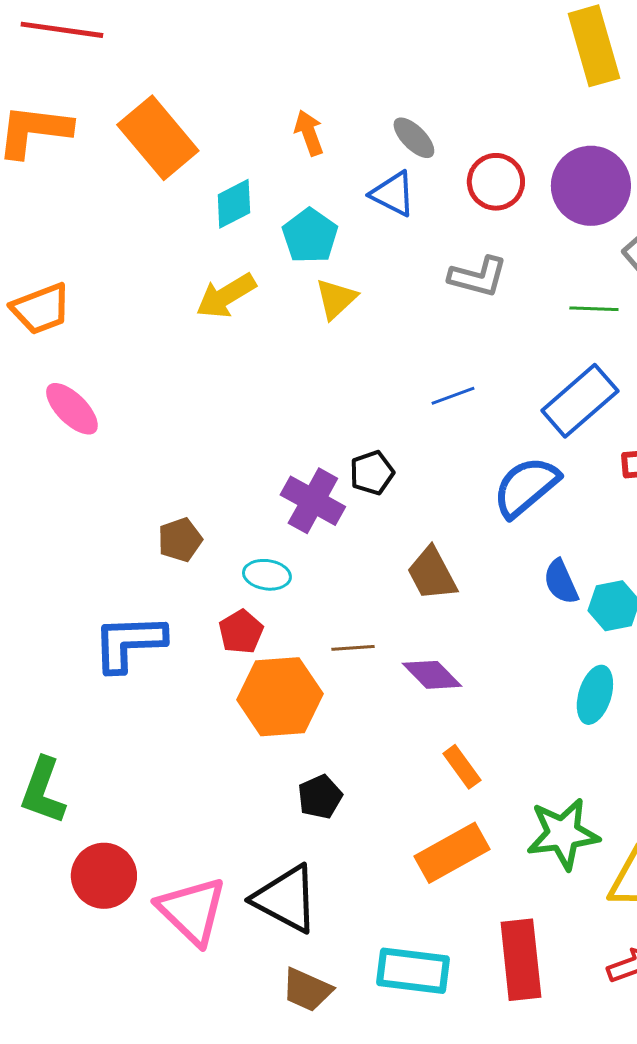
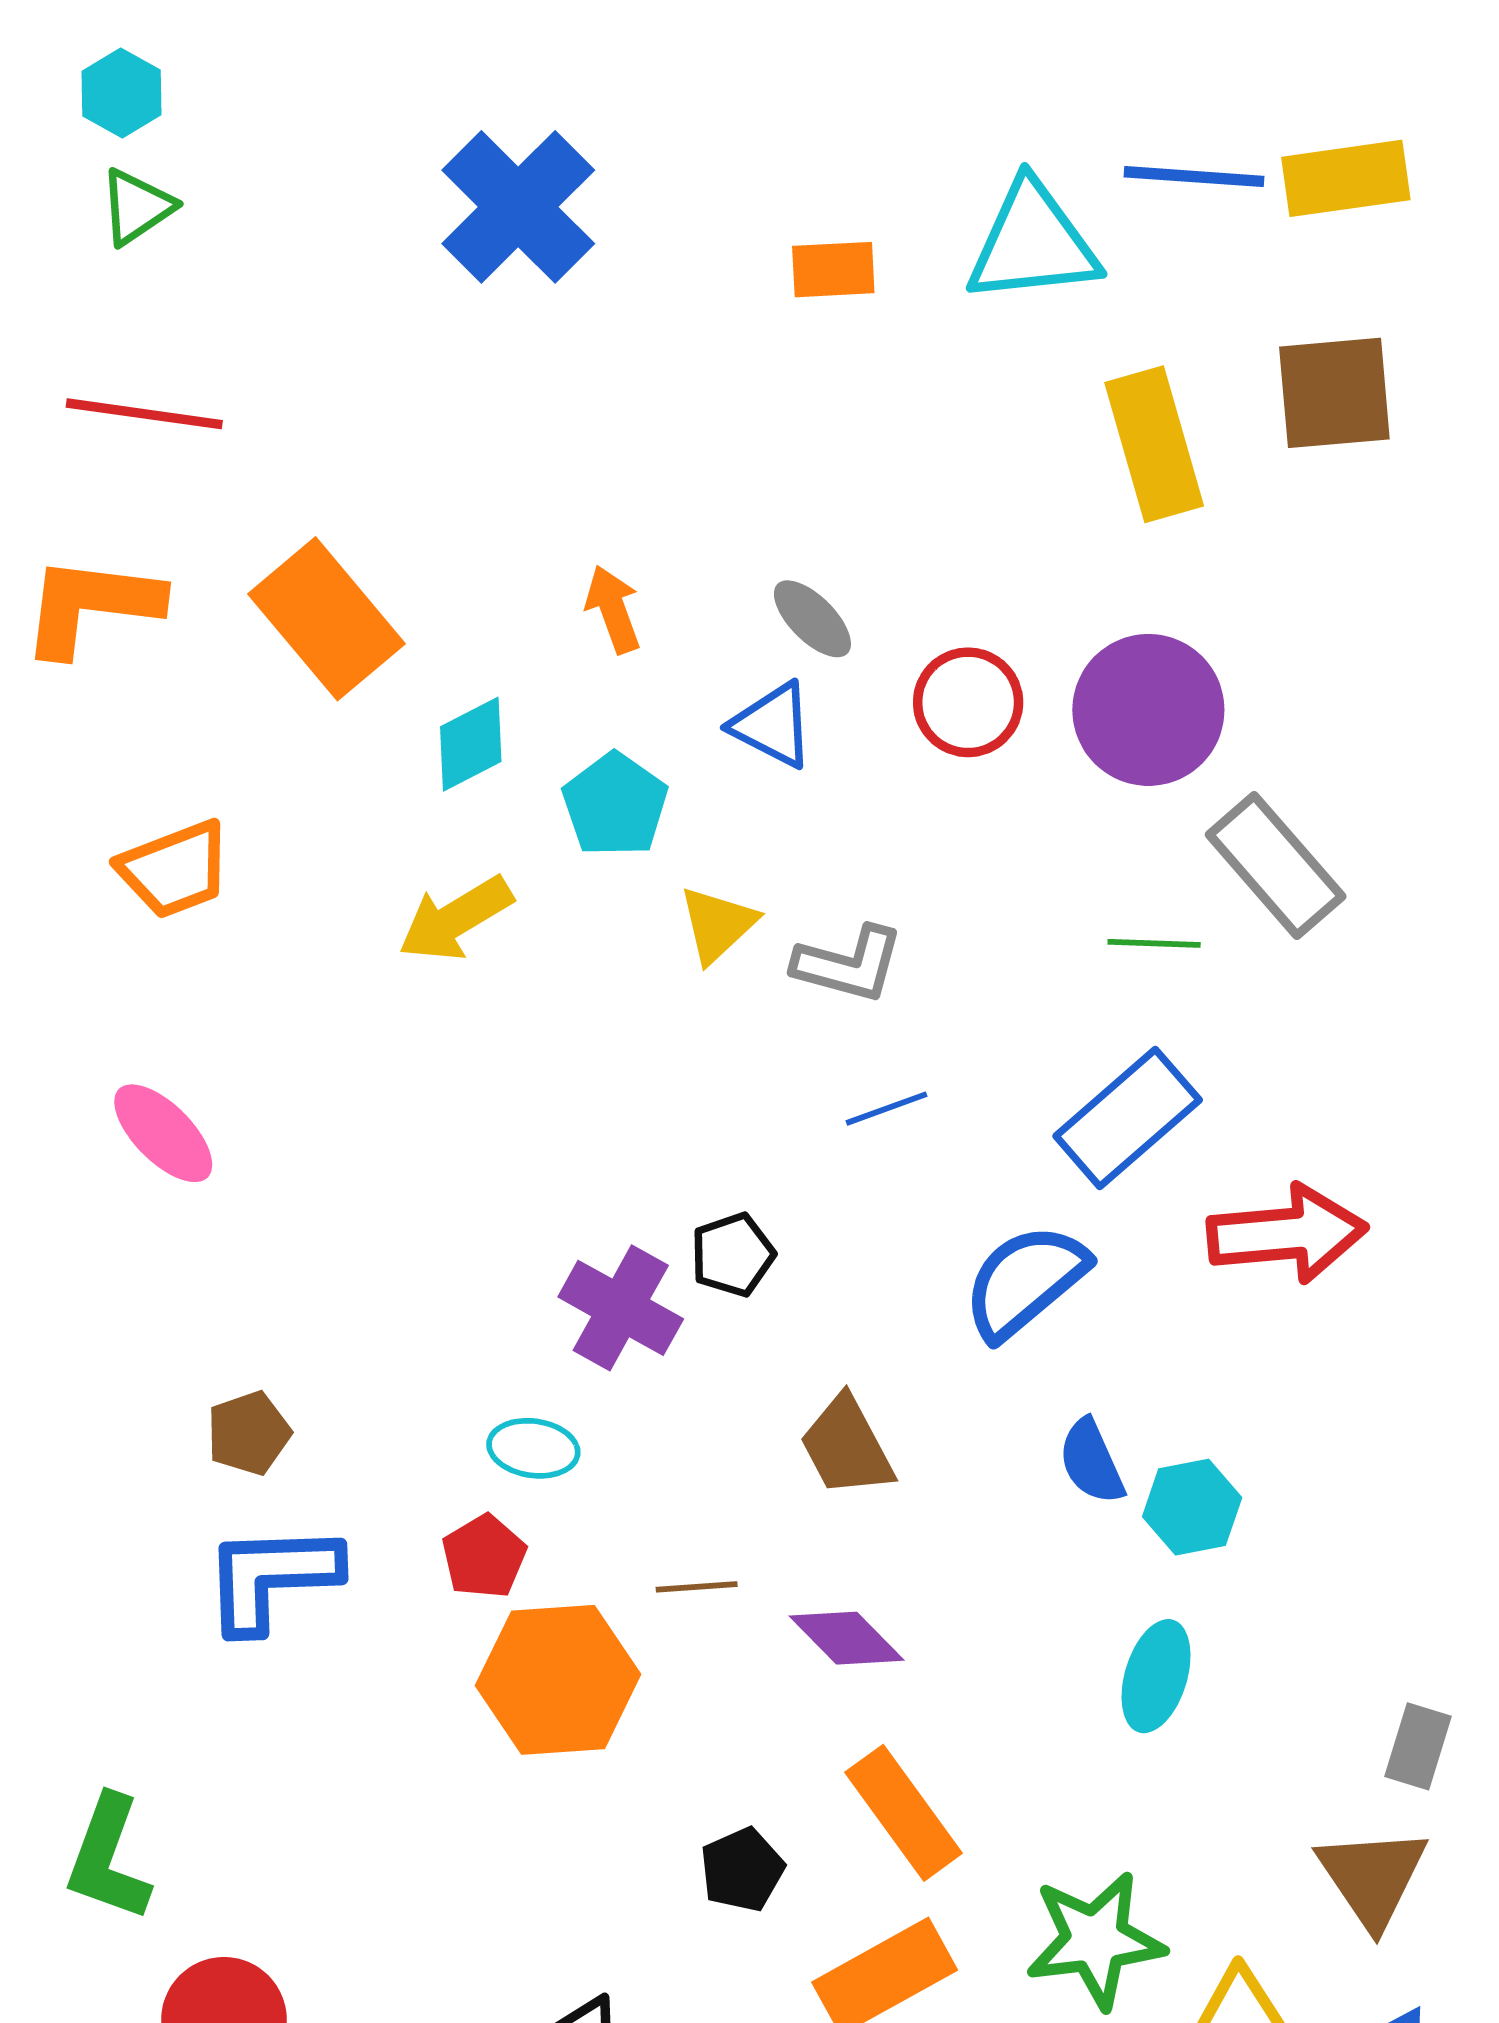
gray L-shape: (478, 277) -> (848, 964), moved
yellow triangle: (336, 299) -> (718, 924), moved
orange trapezoid: (41, 309) -> (175, 869), moved
brown pentagon: (180, 540) -> (249, 1433), moved
orange rectangle: (462, 767) -> (904, 1813), size x1.6
black pentagon: (320, 797) -> (742, 1870), moved

